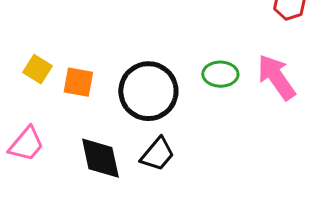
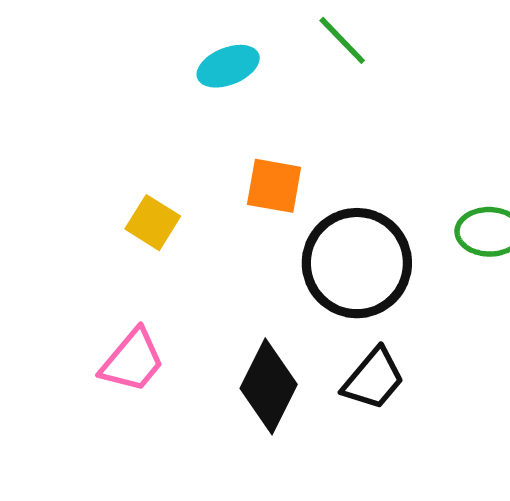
orange square: (78, 82) -> (274, 186), moved
black diamond: (100, 158) -> (269, 386), turned 39

